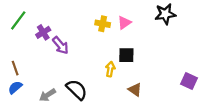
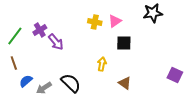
green line: (18, 20) -> (15, 36), moved
black square: (126, 55) -> (124, 43), moved
blue semicircle: (15, 87) -> (26, 81), moved

